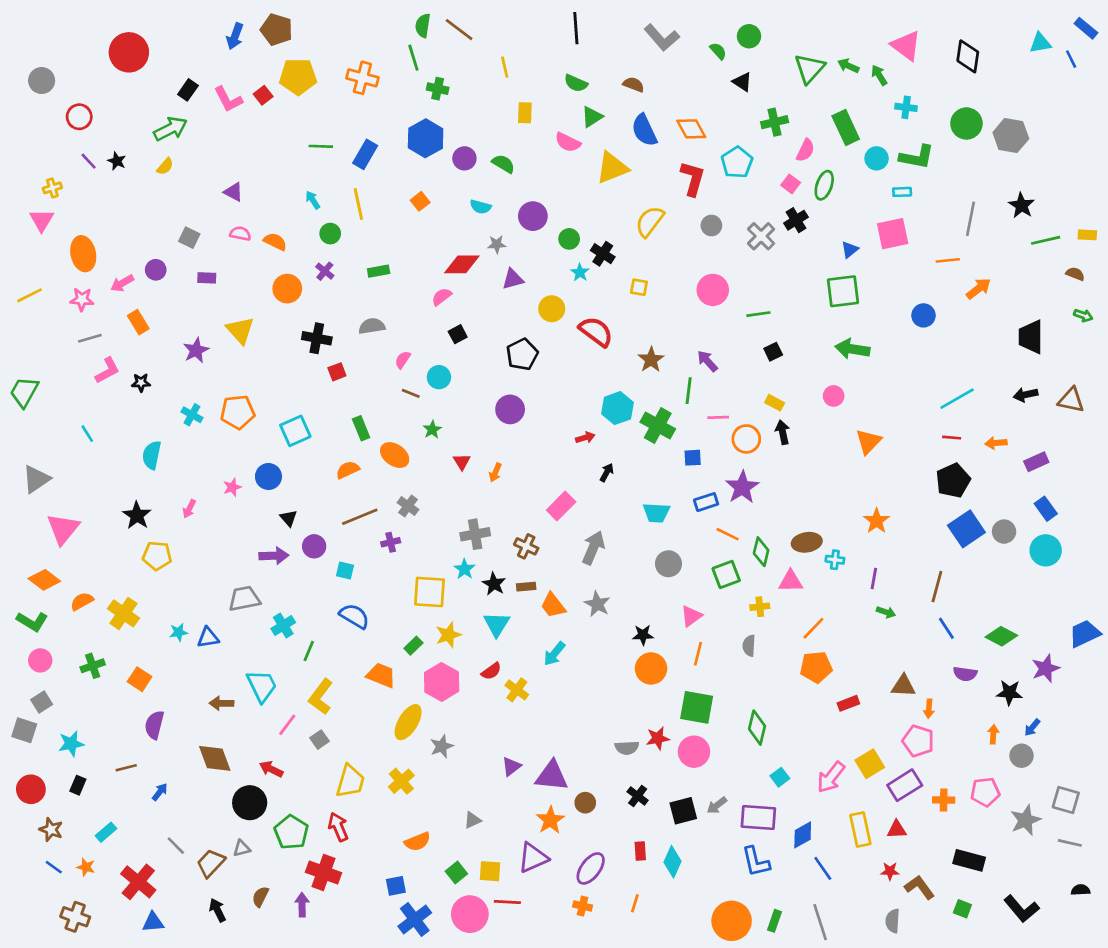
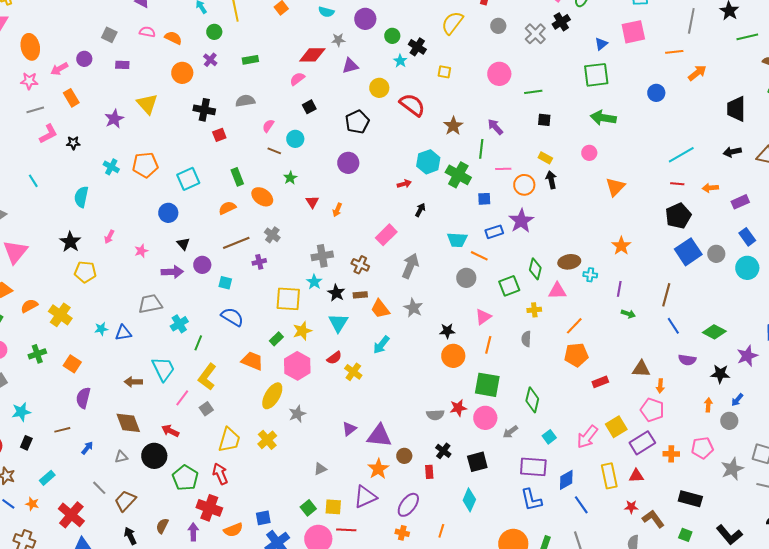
black square: (773, 352) -> (544, 120), turned 32
pink star: (232, 487) -> (141, 251), moved
orange line: (728, 534) -> (479, 256), moved
gray arrow: (717, 805) -> (510, 432), moved
orange semicircle: (417, 842) -> (233, 530), moved
gray triangle: (242, 848) -> (121, 457), moved
red rectangle: (640, 851) -> (429, 472), moved

